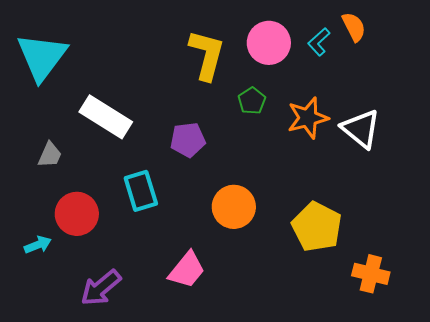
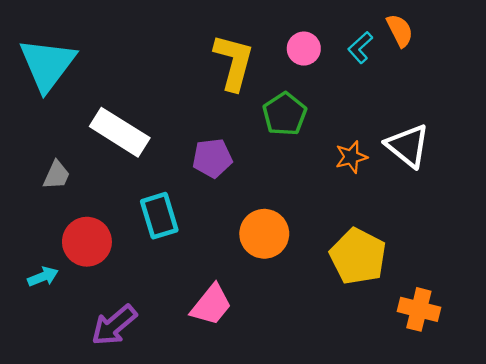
pink circle: (269, 43) -> (304, 49), size x0.7
green pentagon: (252, 101) -> (285, 114), size x1.4
orange star: (308, 118) -> (351, 157), moved, size x0.7

